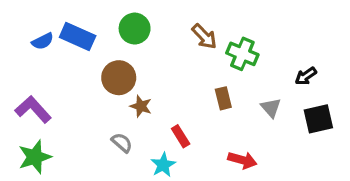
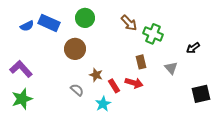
brown star: (141, 106) -> (96, 75), moved
black square: (318, 119) -> (201, 94), moved
red arrow: (242, 160) -> (134, 83), moved

